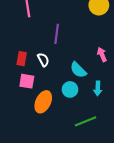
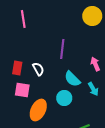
purple line: (57, 34) -> (62, 49), moved
cyan arrow: (98, 88) -> (93, 89), moved, turned -32

